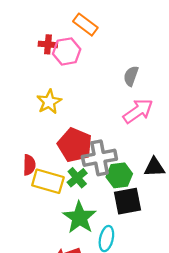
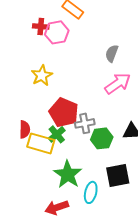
gray cross: (99, 158) -> (85, 123), size x0.7
green cross: (77, 178) -> (57, 134), moved
black square: (127, 201) -> (118, 175), moved

